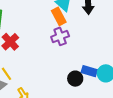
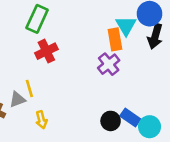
purple cross: (60, 36) -> (109, 64), turned -36

